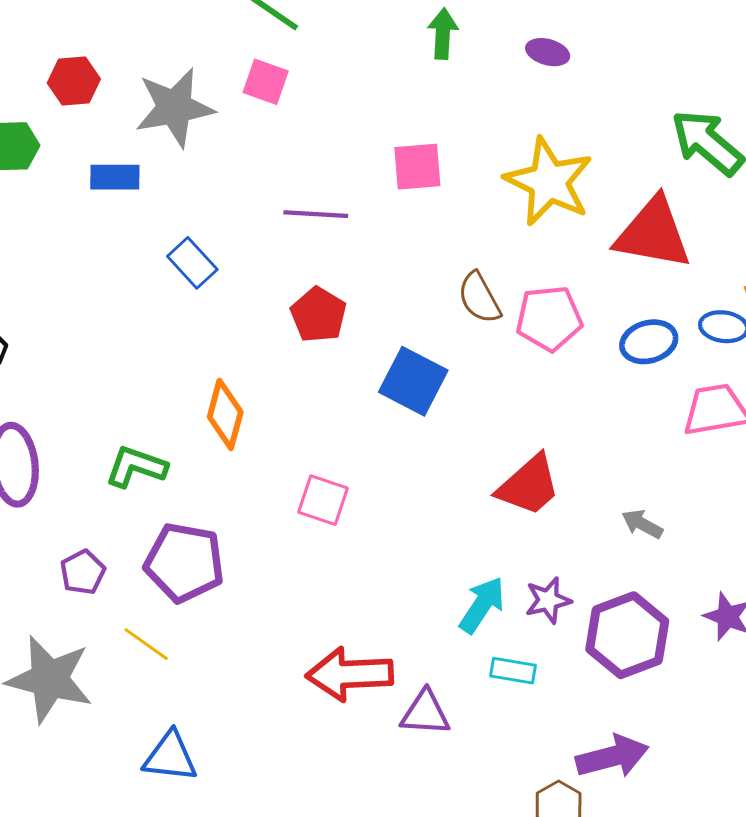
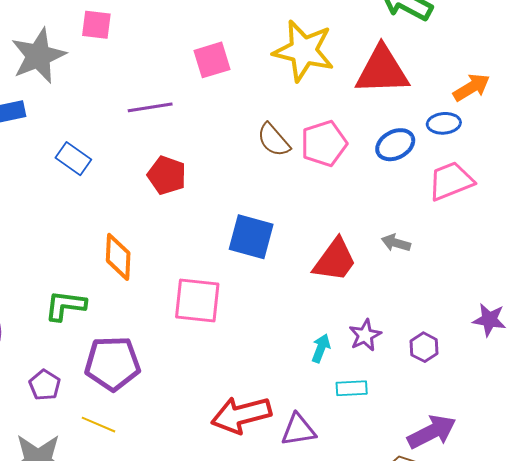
blue square: (413, 381) -> (251, 237), moved
pink square: (323, 500) -> (197, 301), size x1.4
gray arrow: (642, 524) -> (396, 243), moved
cyan arrow: (482, 605) -> (321, 348), size x0.7
purple hexagon: (627, 635) -> (424, 347), size x0.5

